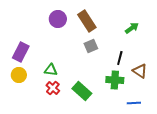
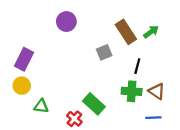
brown rectangle: (87, 21) -> (126, 32), moved
green triangle: (51, 70) -> (41, 106), moved
brown triangle: (140, 71) -> (157, 91), moved
red cross: (53, 88) -> (74, 119), moved

